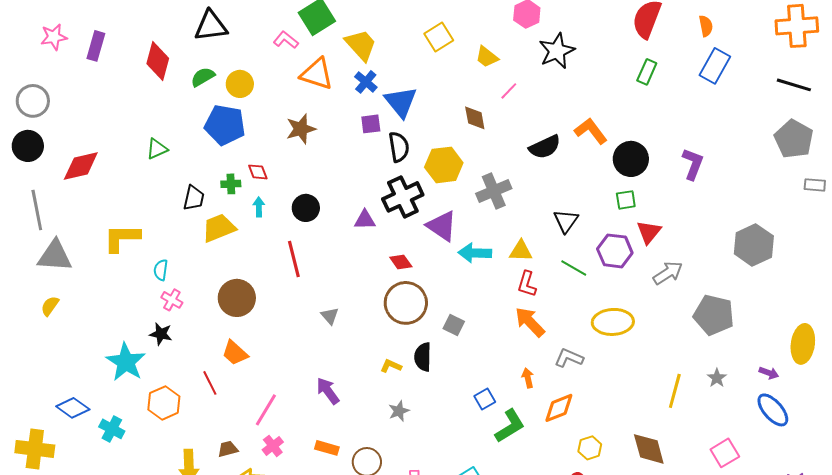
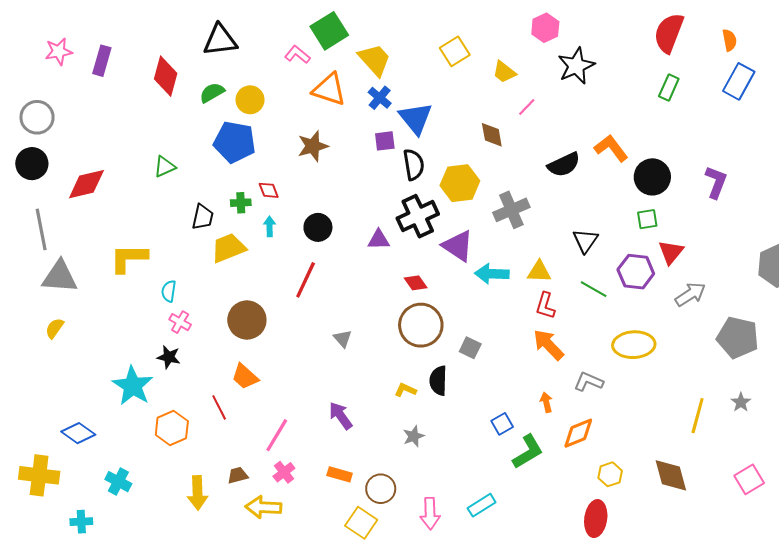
red line: (294, 259) -> (306, 280), turned 39
cyan cross: (112, 429) -> (118, 482), moved

